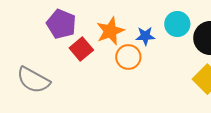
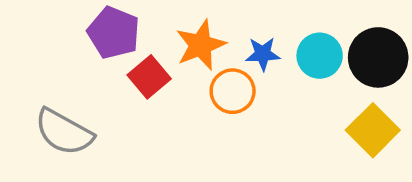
cyan circle: (177, 24) -> (320, 56), moved

